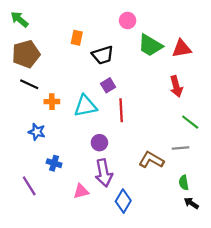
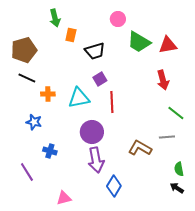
green arrow: (19, 19) -> (55, 18), moved, turned -144
purple circle: (99, 143) -> (92, 132), size x1.5
green semicircle: (184, 183) -> (179, 169), moved
pink triangle: (81, 191) -> (64, 198), moved

